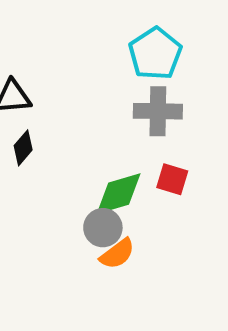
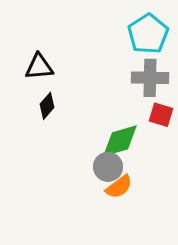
red square: (172, 179) -> (161, 115), moved

